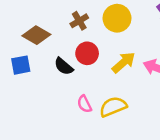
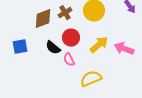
brown diamond: (36, 35) -> (43, 19), moved, turned -50
pink semicircle: (84, 104) -> (69, 60), moved

